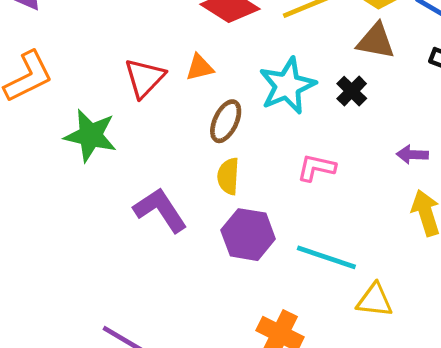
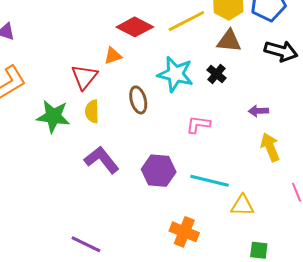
orange triangle: (200, 68) -> (113, 56), moved
cyan star: (287, 86) -> (175, 74), turned -30
brown ellipse: (226, 121) -> (138, 100), turned -36
yellow semicircle: (228, 176) -> (92, 111), moved

